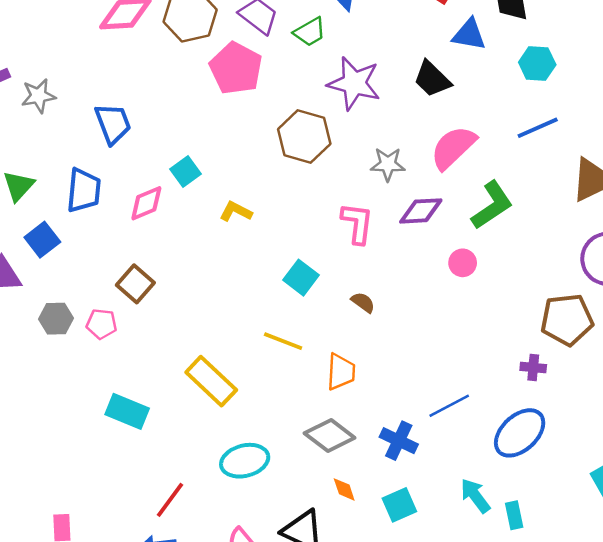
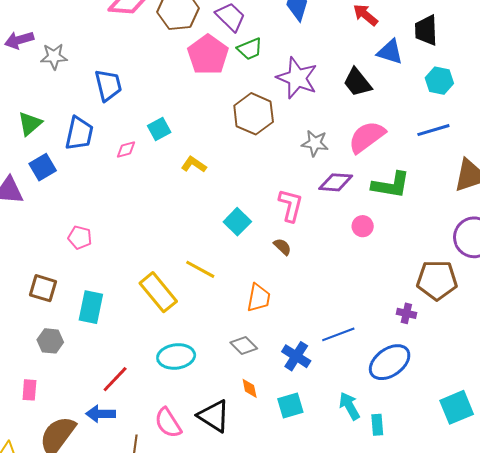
green trapezoid: (310, 32) -> (250, 49), moved
pink diamond: (146, 203) -> (126, 149), size x0.7
green L-shape: (492, 205) -> (391, 185), turned 36
pink L-shape: (357, 223) -> (291, 205), moved
brown square: (135, 284) -> (43, 288), moved, turned -32
gray hexagon: (56, 319) -> (50, 341), moved
yellow line: (283, 341) -> (200, 269), moved
cyan rectangle: (127, 411) -> (91, 307), turned 72
gray diamond: (330, 436) -> (244, 346), size x0.7

